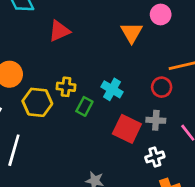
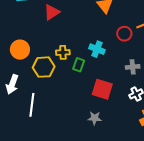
red circle: (162, 87) -> (124, 34), moved
red square: (127, 129) -> (102, 89), moved

